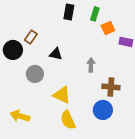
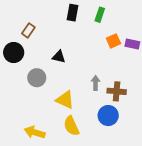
orange square: (108, 28) -> (113, 41), moved
brown rectangle: (31, 37) -> (28, 30), moved
gray arrow: (91, 65) -> (96, 83), moved
yellow arrow: (20, 116) -> (35, 132), moved

